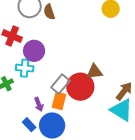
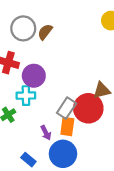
brown semicircle: (49, 12) -> (45, 32), turned 63
blue rectangle: (29, 125) -> (28, 160), moved

